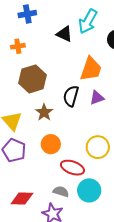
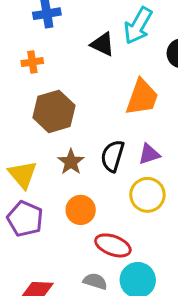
black semicircle: (71, 96) -> (113, 156), moved
purple triangle: (97, 98) -> (149, 154), moved
yellow circle: (98, 147) -> (147, 195), moved

